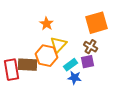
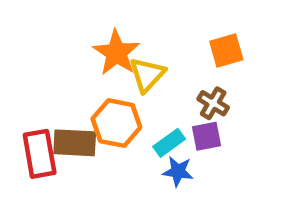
orange square: (97, 23) -> (226, 51), size x0.7
orange star: (47, 24) -> (116, 53), size x1.5
yellow triangle: (59, 45) -> (147, 75), moved

